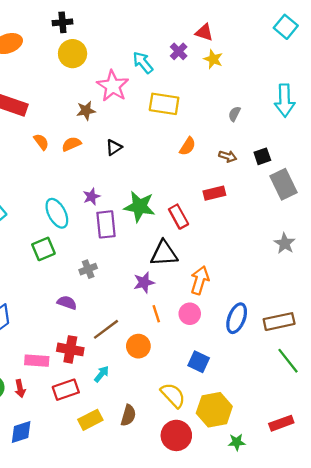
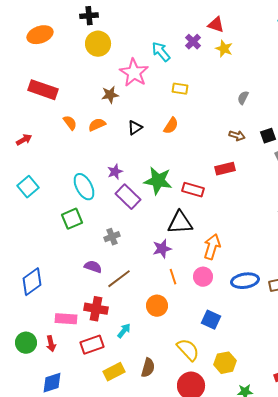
yellow rectangle: (164, 104) -> (180, 89), size x0.6
orange semicircle: (188, 146) -> (171, 126), moved
red rectangle: (179, 217) -> (193, 190), turned -45
purple rectangle: (106, 224) -> (128, 197), turned -40
blue ellipse: (237, 318) -> (245, 281), turned 60
brown line: (106, 329) -> (119, 279), moved
yellow hexagon: (214, 410) -> (225, 363), size x0.7

